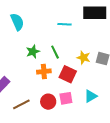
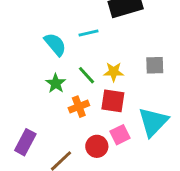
cyan semicircle: (17, 22) -> (55, 44), moved
yellow star: (84, 58) -> (114, 72), moved
cyan triangle: (91, 96) -> (153, 122), size x1.6

